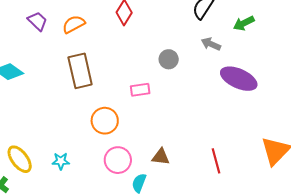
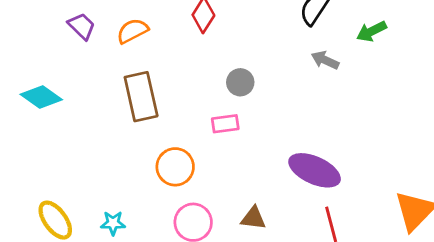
gray circle: (169, 59) -> (240, 82), moved
purple ellipse: (239, 79) -> (315, 170), moved

